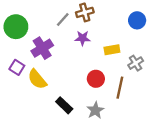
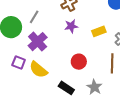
gray line: (63, 20) -> (34, 17), moved
red circle: (96, 79) -> (79, 62), moved

